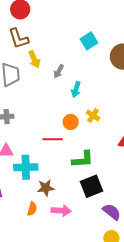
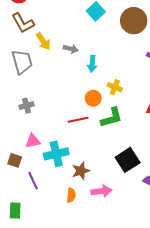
gray arrow: (59, 71) -> (71, 49), turned -96
green L-shape: (83, 159) -> (112, 118), moved

